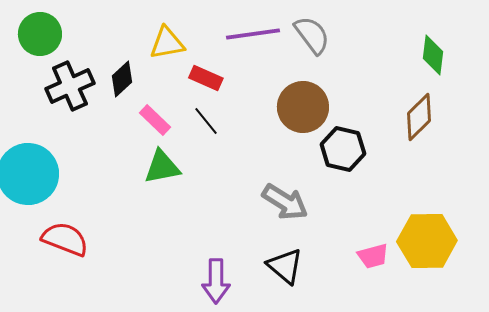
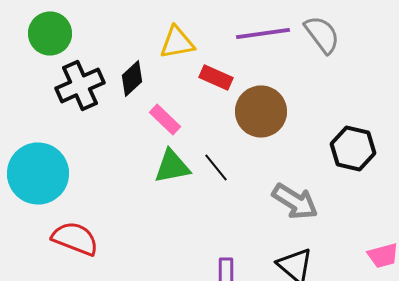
brown circle: (303, 107) -> (261, 111), moved
black line: (206, 121) -> (216, 167), moved

